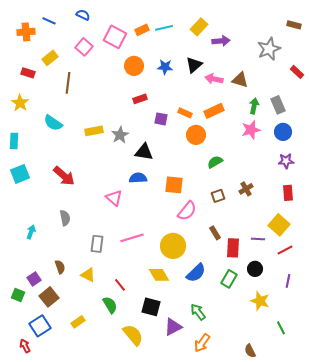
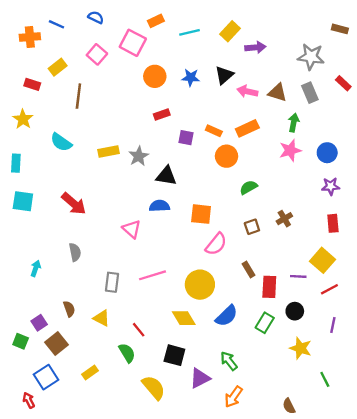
orange rectangle: (142, 30) -> (156, 21), moved
gray star: (269, 49) -> (311, 57), turned 30
gray rectangle: (278, 105) -> (310, 93), moved
cyan square: (20, 174) -> (23, 201), turned 30

